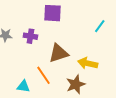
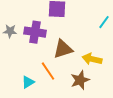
purple cross: (30, 36) -> (35, 32), size x1.5
cyan triangle: (23, 86) -> (28, 82), turned -40

